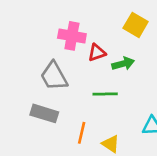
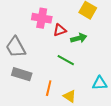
gray trapezoid: (54, 76) -> (16, 47), moved
green line: (105, 94) -> (66, 60), turned 30

